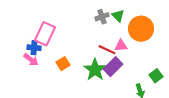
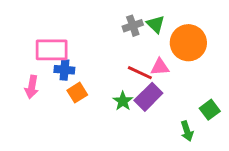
pink rectangle: (45, 34) -> (52, 50), turned 65
blue cross: (34, 48) -> (64, 70), moved
pink arrow: (31, 60) -> (32, 87), turned 63
green star: (95, 70) -> (123, 101), size x0.6

